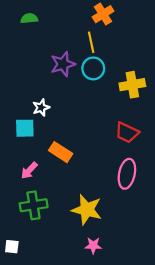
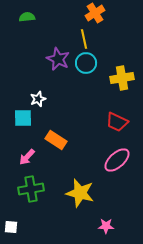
purple star: (63, 64) -> (58, 59), turned -30
pink ellipse: (127, 174) -> (117, 160), turned 36
pink star: (93, 245) -> (106, 226), moved

